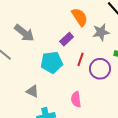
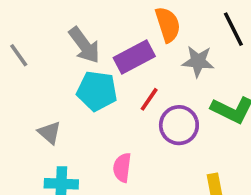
gray arrow: (24, 33) -> (84, 45), moved
purple rectangle: (67, 39) -> (134, 57), size x1.5

